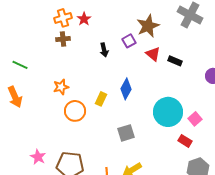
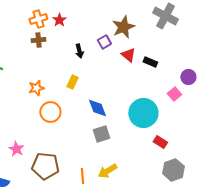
blue diamond: (126, 89) -> (97, 108), moved, turned -50
yellow rectangle: (101, 99) -> (72, 82), moved
pink square: (195, 119) -> (174, 94), moved
pink star: (38, 157) -> (16, 149), moved

